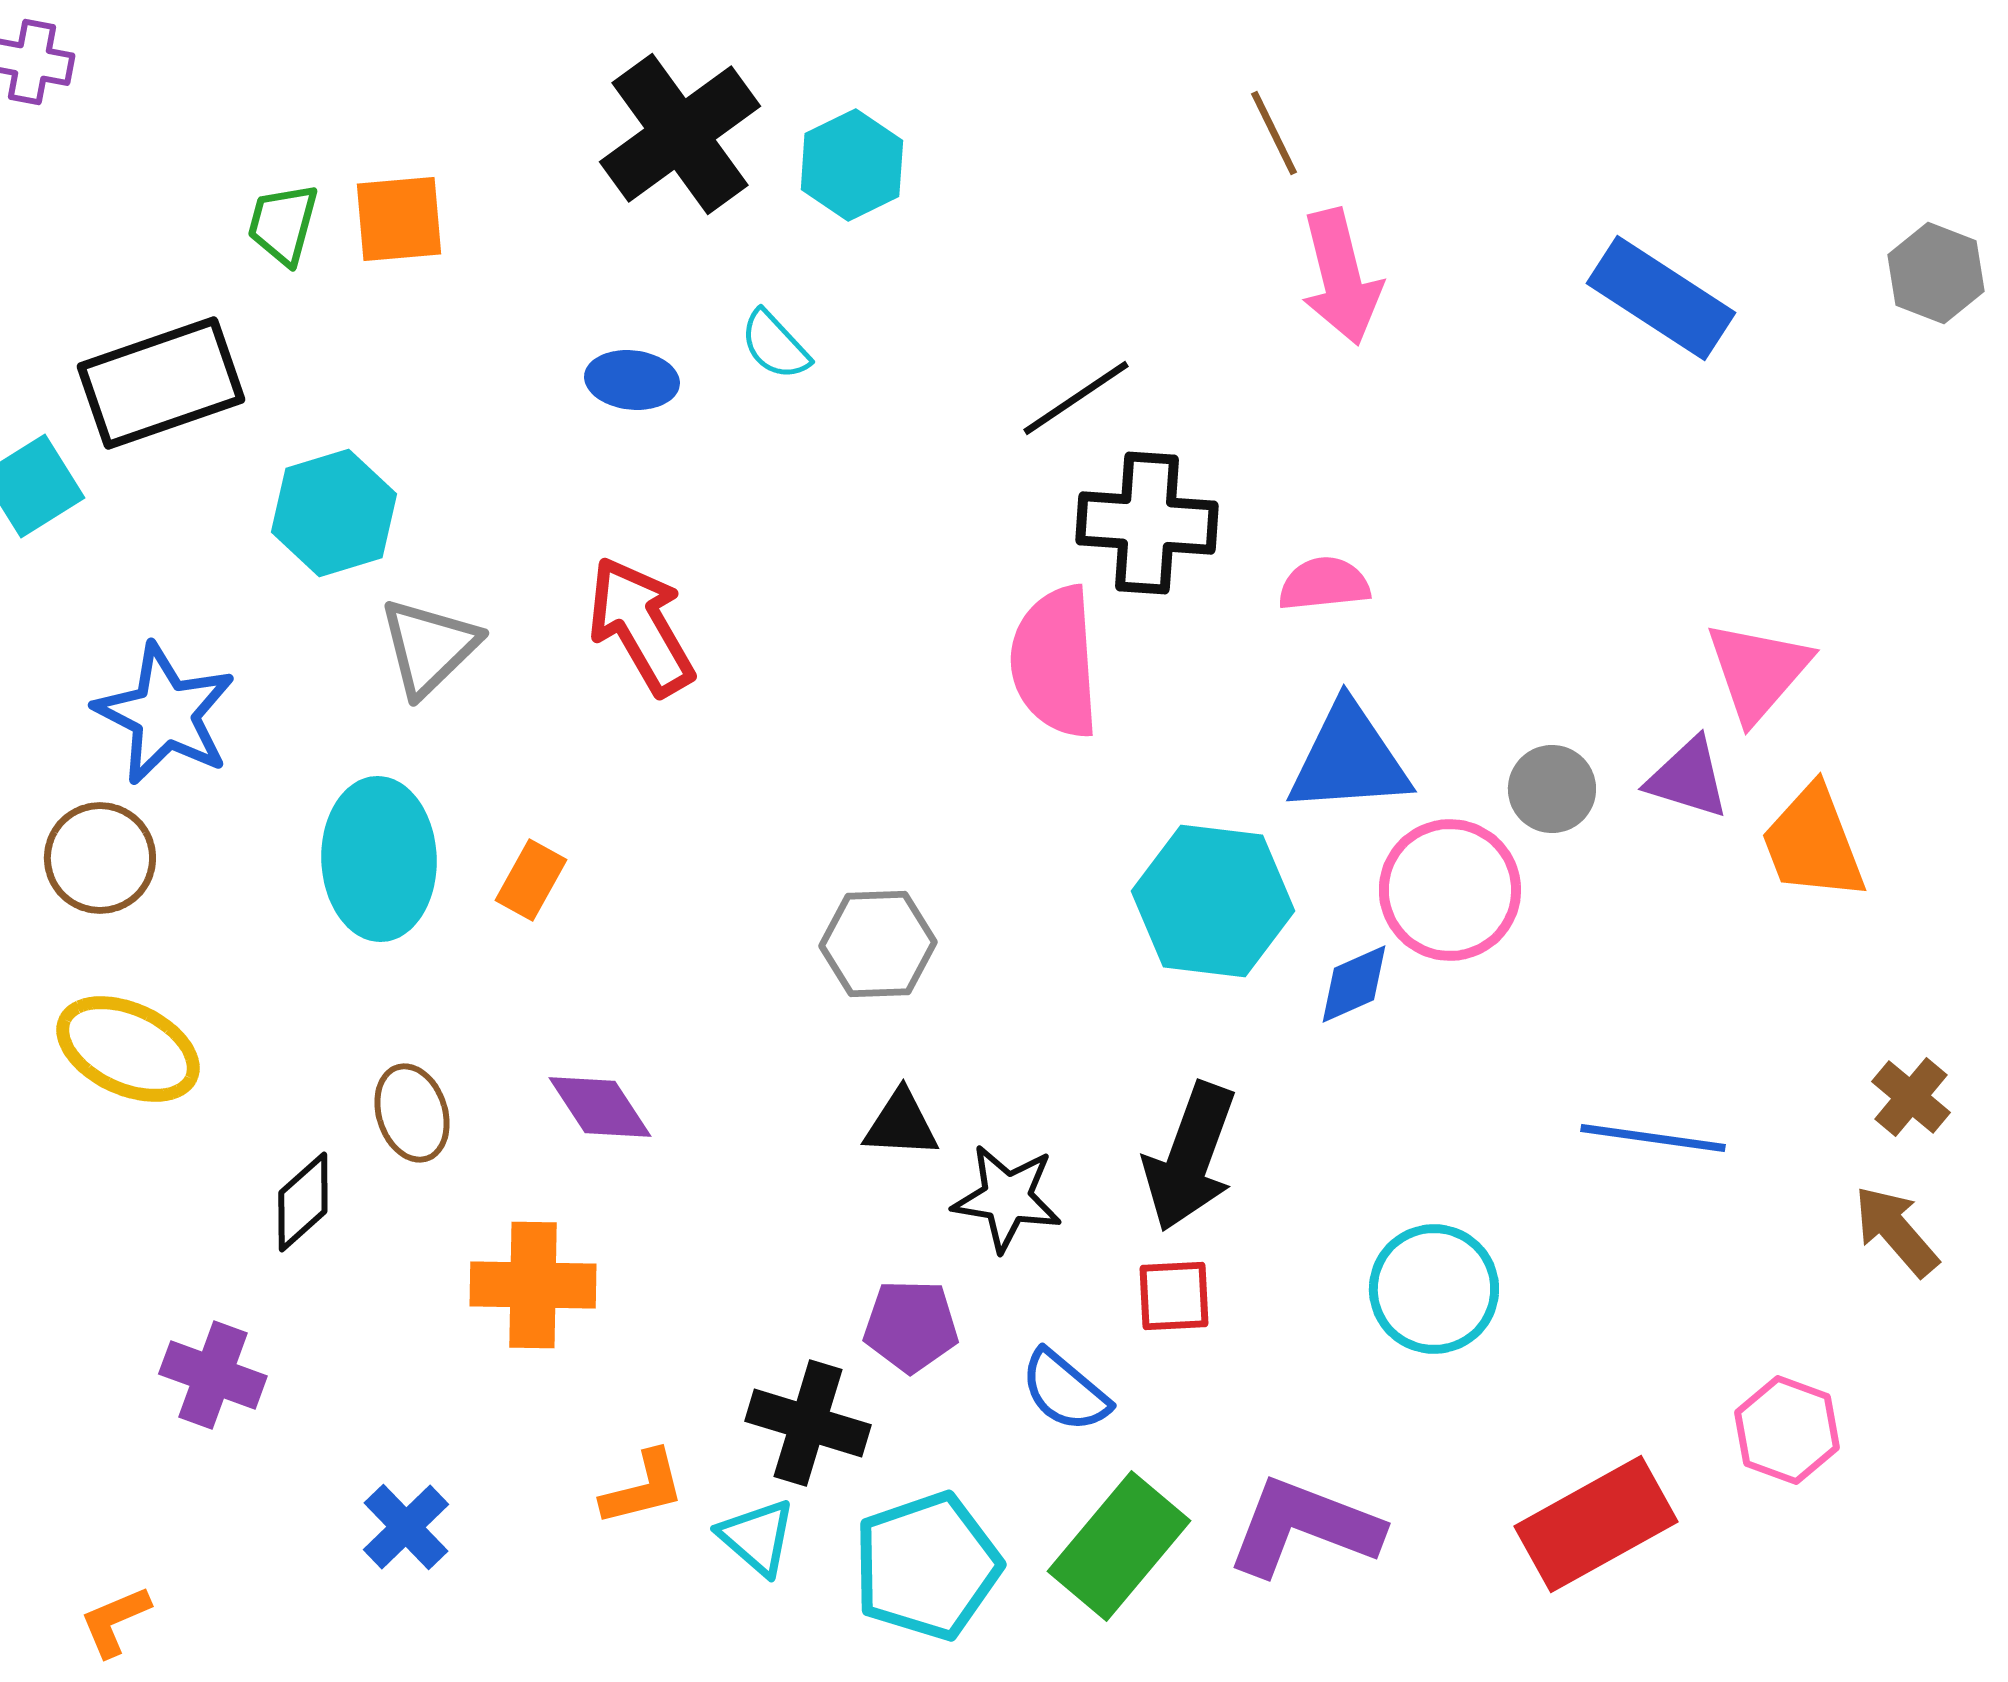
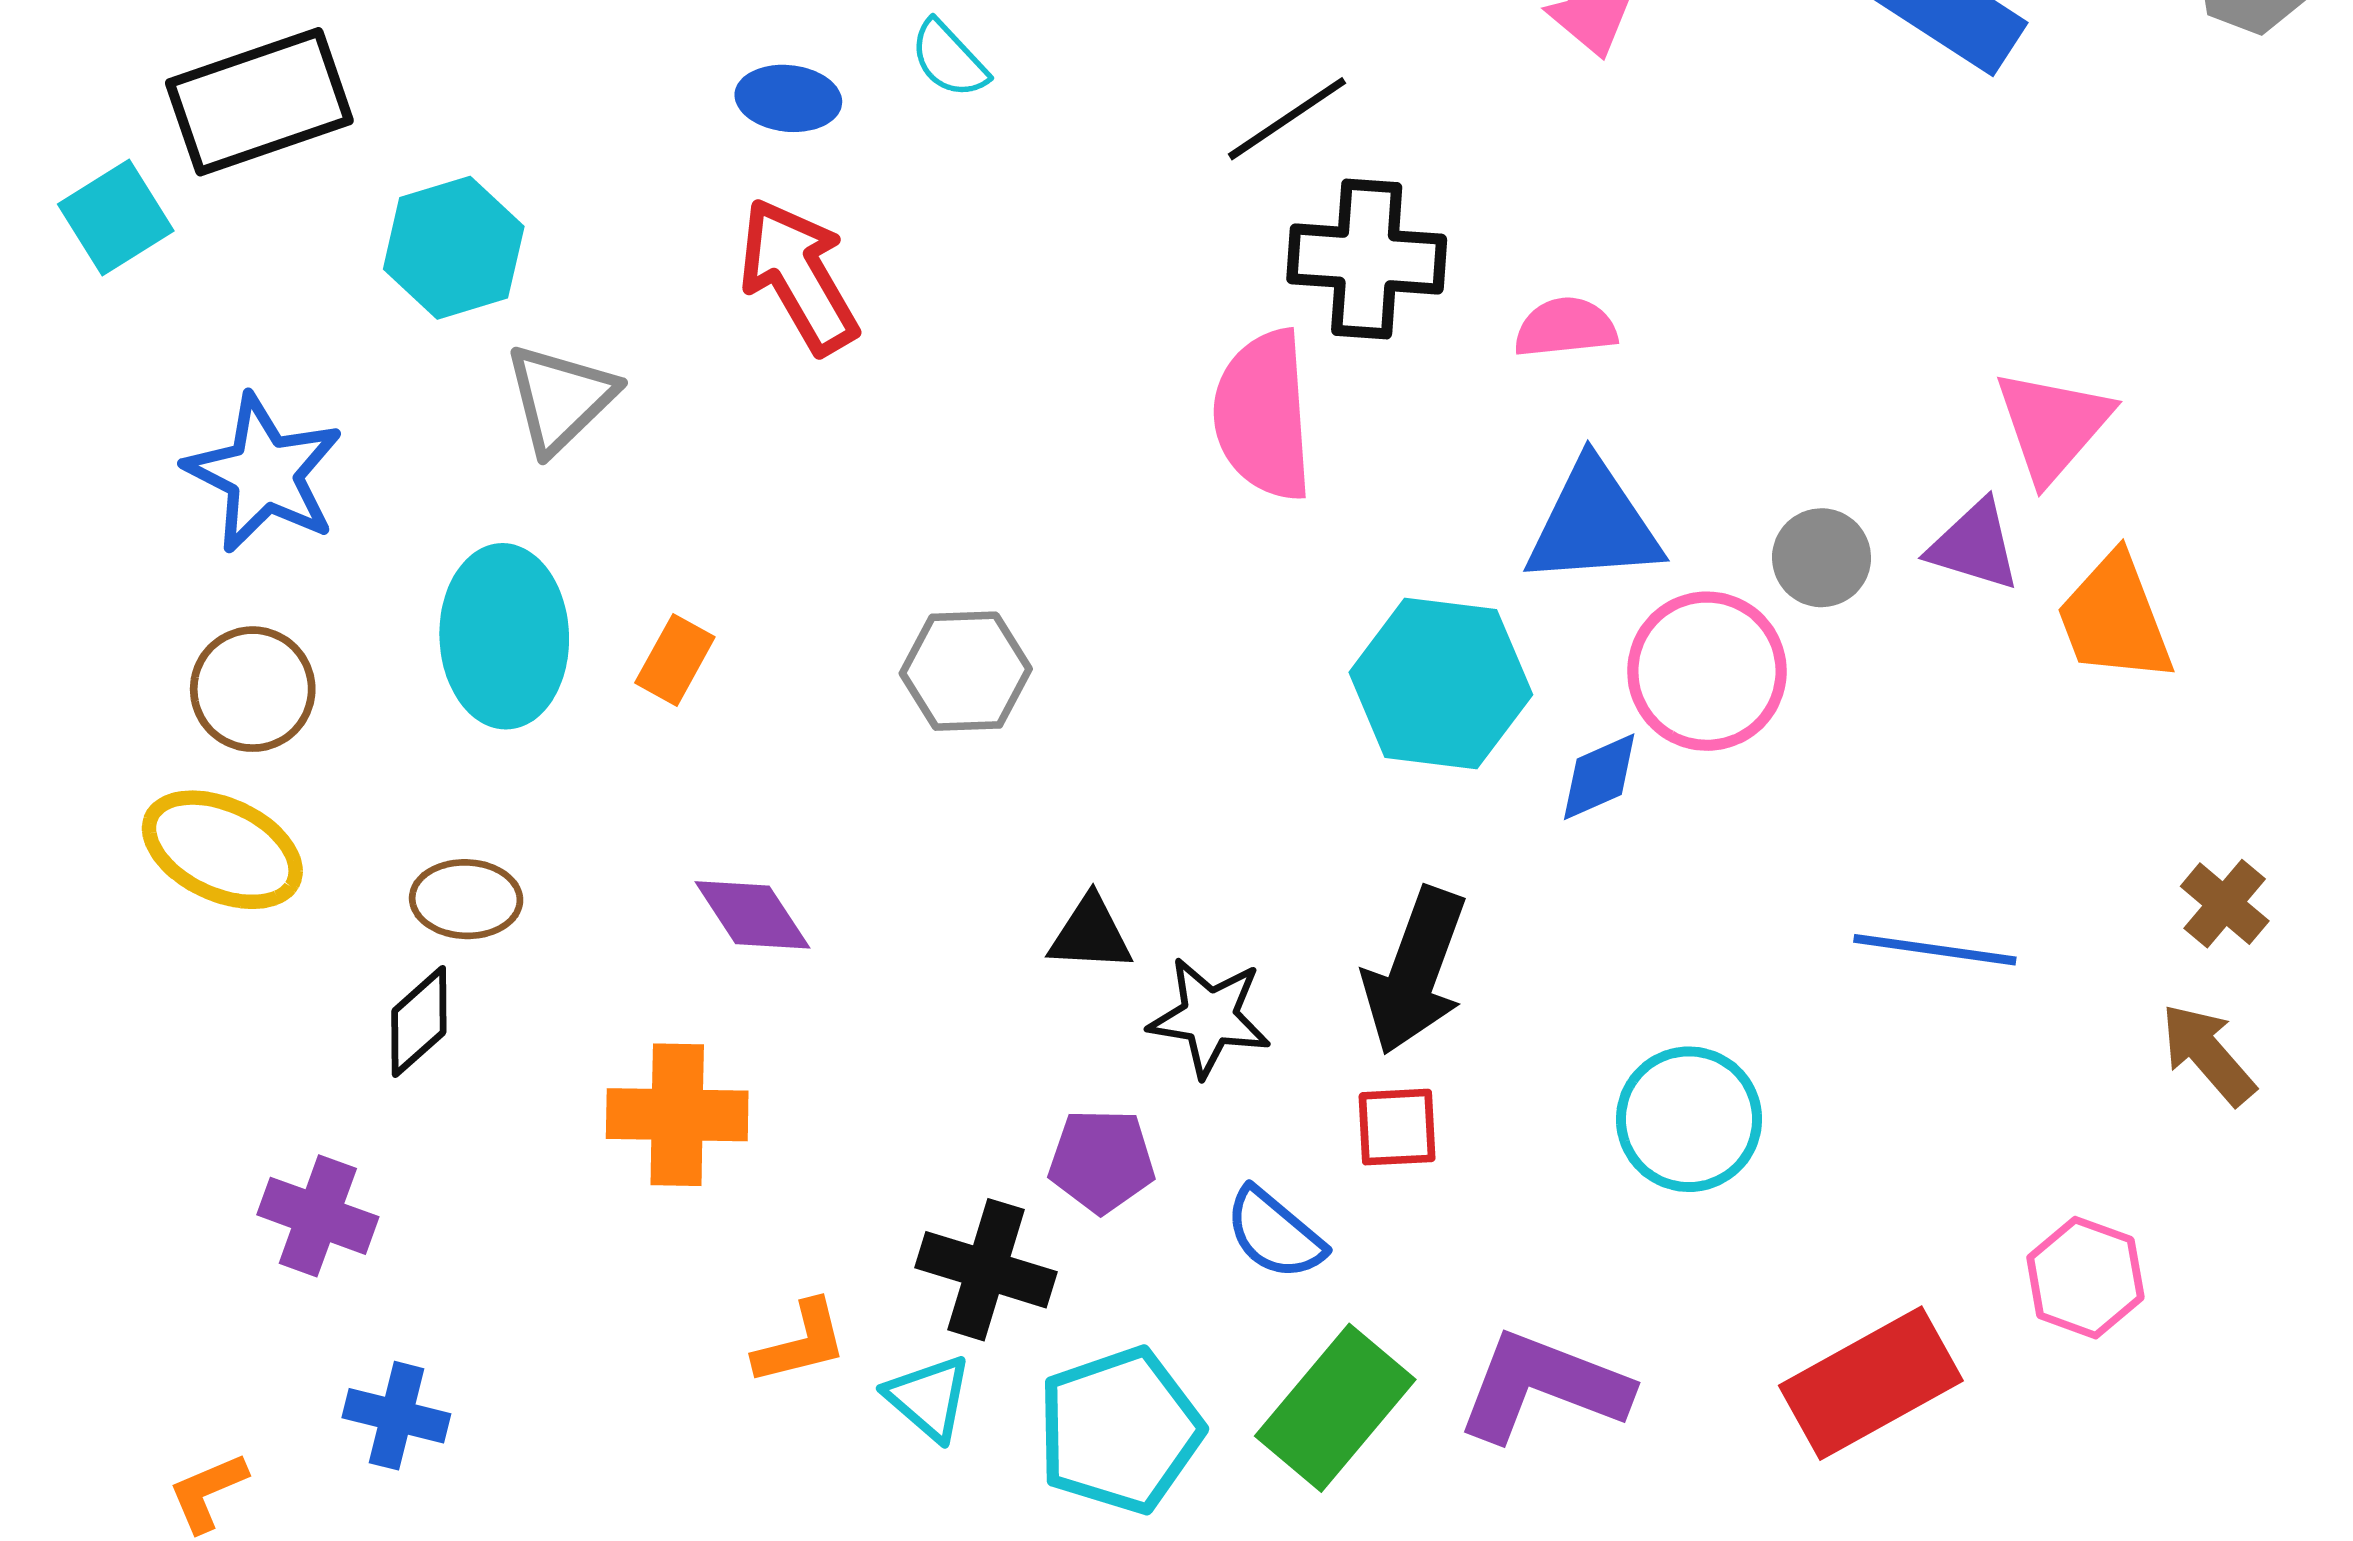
red arrow: (641, 626) -> (798, 276), moved
brown circle: (100, 858) -> (253, 689), moved
gray hexagon: (878, 944) -> (966, 671), moved
brown ellipse: (412, 1113) -> (466, 899), moved, turned -70
blue cross: (406, 1527) -> (396, 1416), moved, turned -32

